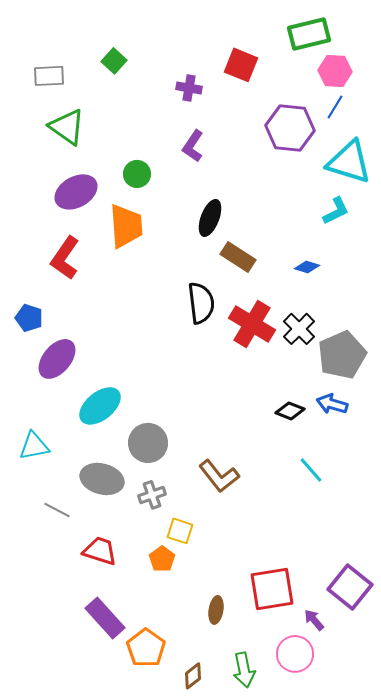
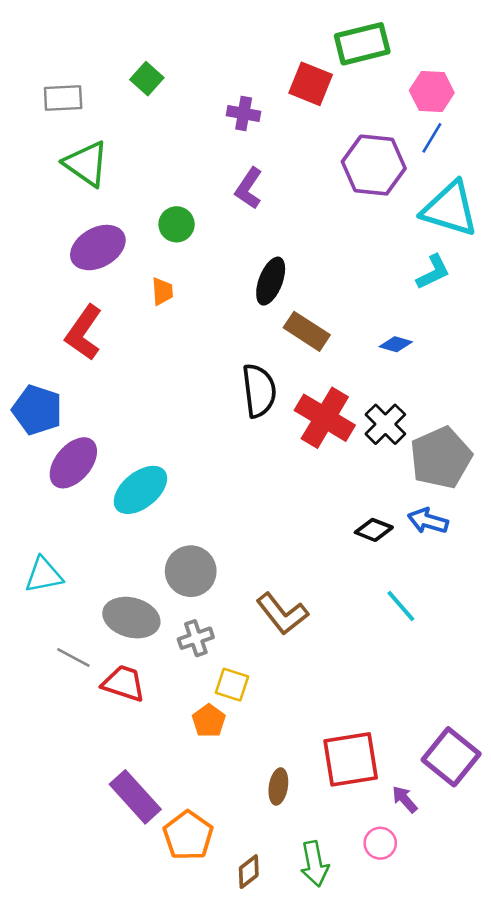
green rectangle: (309, 34) -> (362, 44), moved
orange trapezoid: (126, 226) -> (162, 291), size x0.5
blue pentagon: (29, 318) -> (37, 410), size x1.4
cyan ellipse: (100, 406) -> (140, 490), moved
red trapezoid: (100, 551) -> (124, 683), moved
pink circle: (295, 654) -> (380, 843), size x0.7

